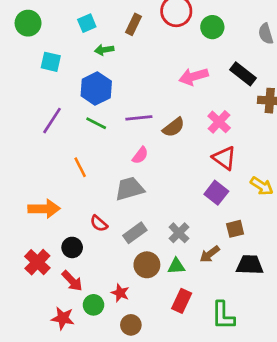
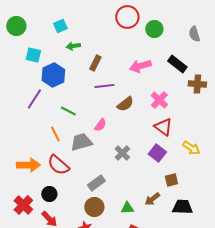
brown rectangle: (134, 24) -> (95, 63), moved
blue hexagon: (96, 89) -> (53, 75), moved
purple line: (139, 118) -> (104, 86), moved
green line: (96, 123) -> (68, 111), moved
gray trapezoid: (130, 189) -> (81, 142), moved
red semicircle: (99, 223) -> (58, 165), moved, size x1.6
gray cross: (179, 233) -> (122, 153), moved
brown circle: (147, 265) -> (94, 207), moved

